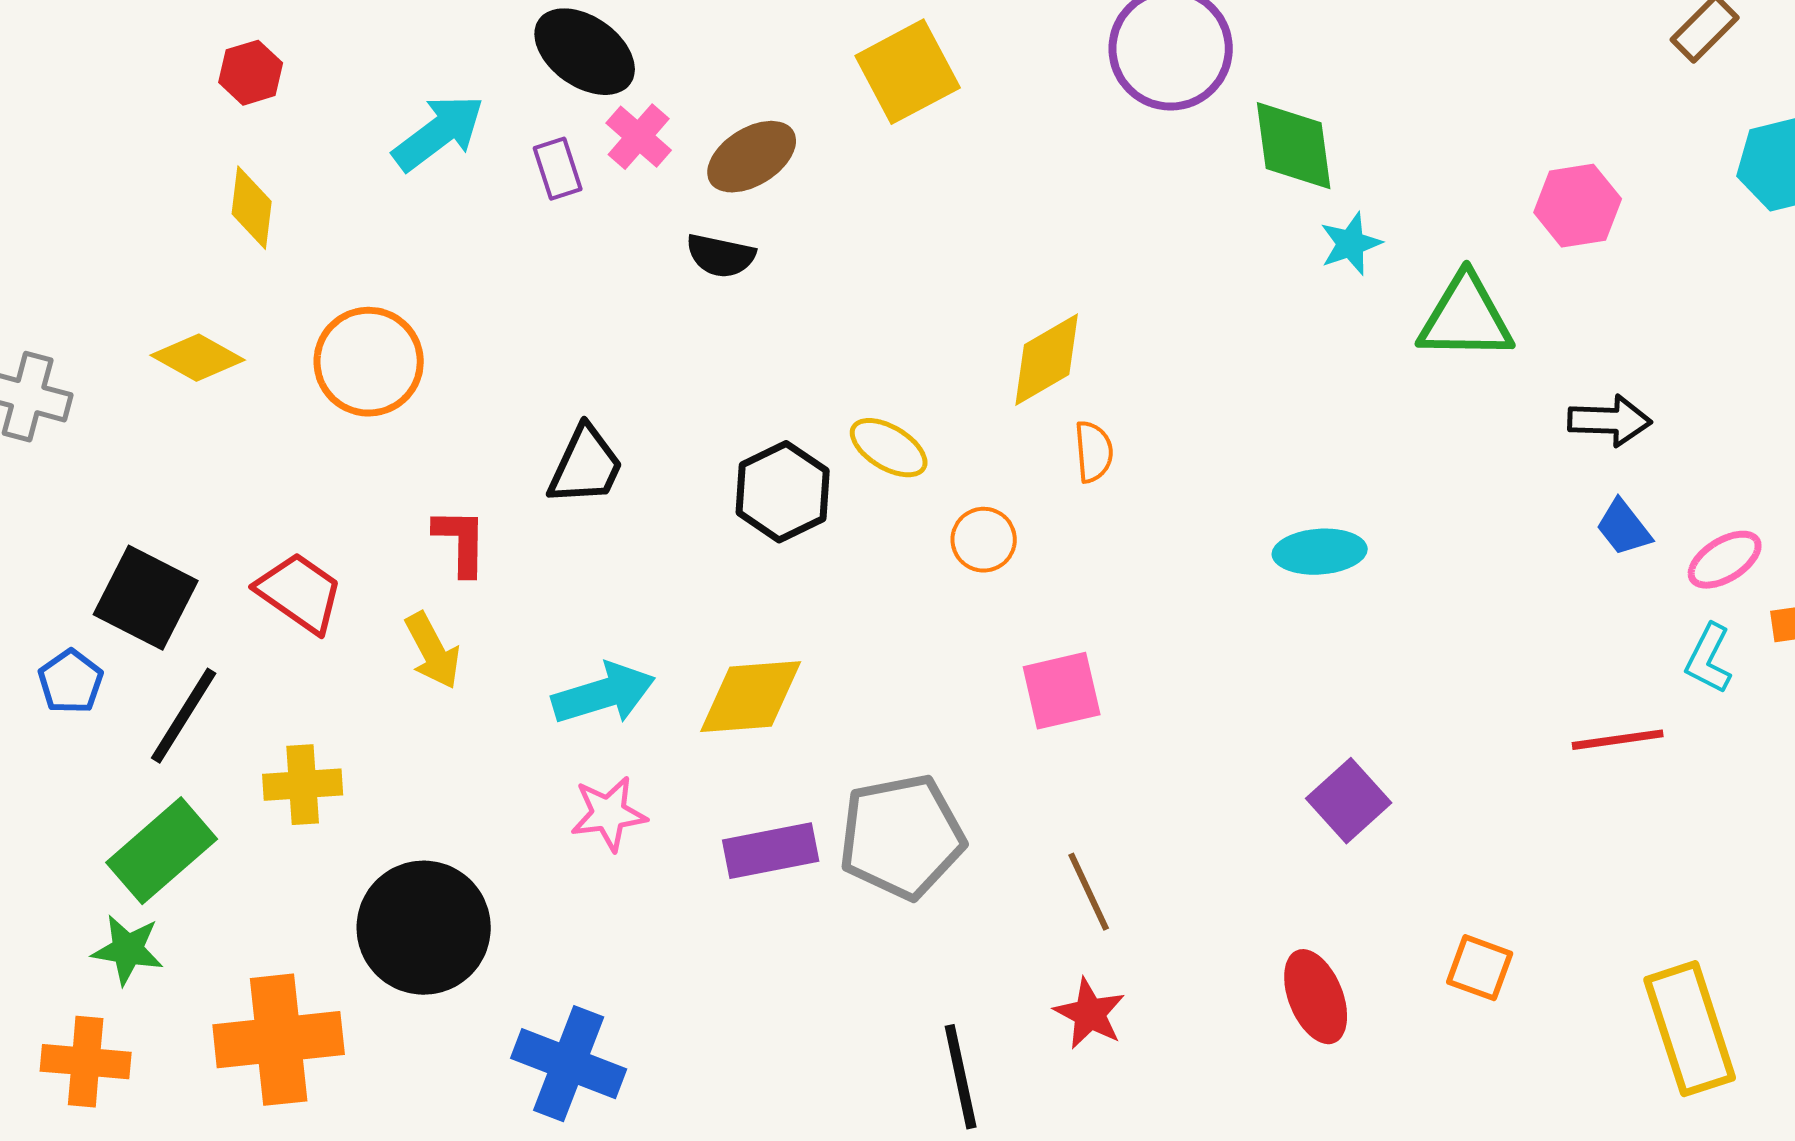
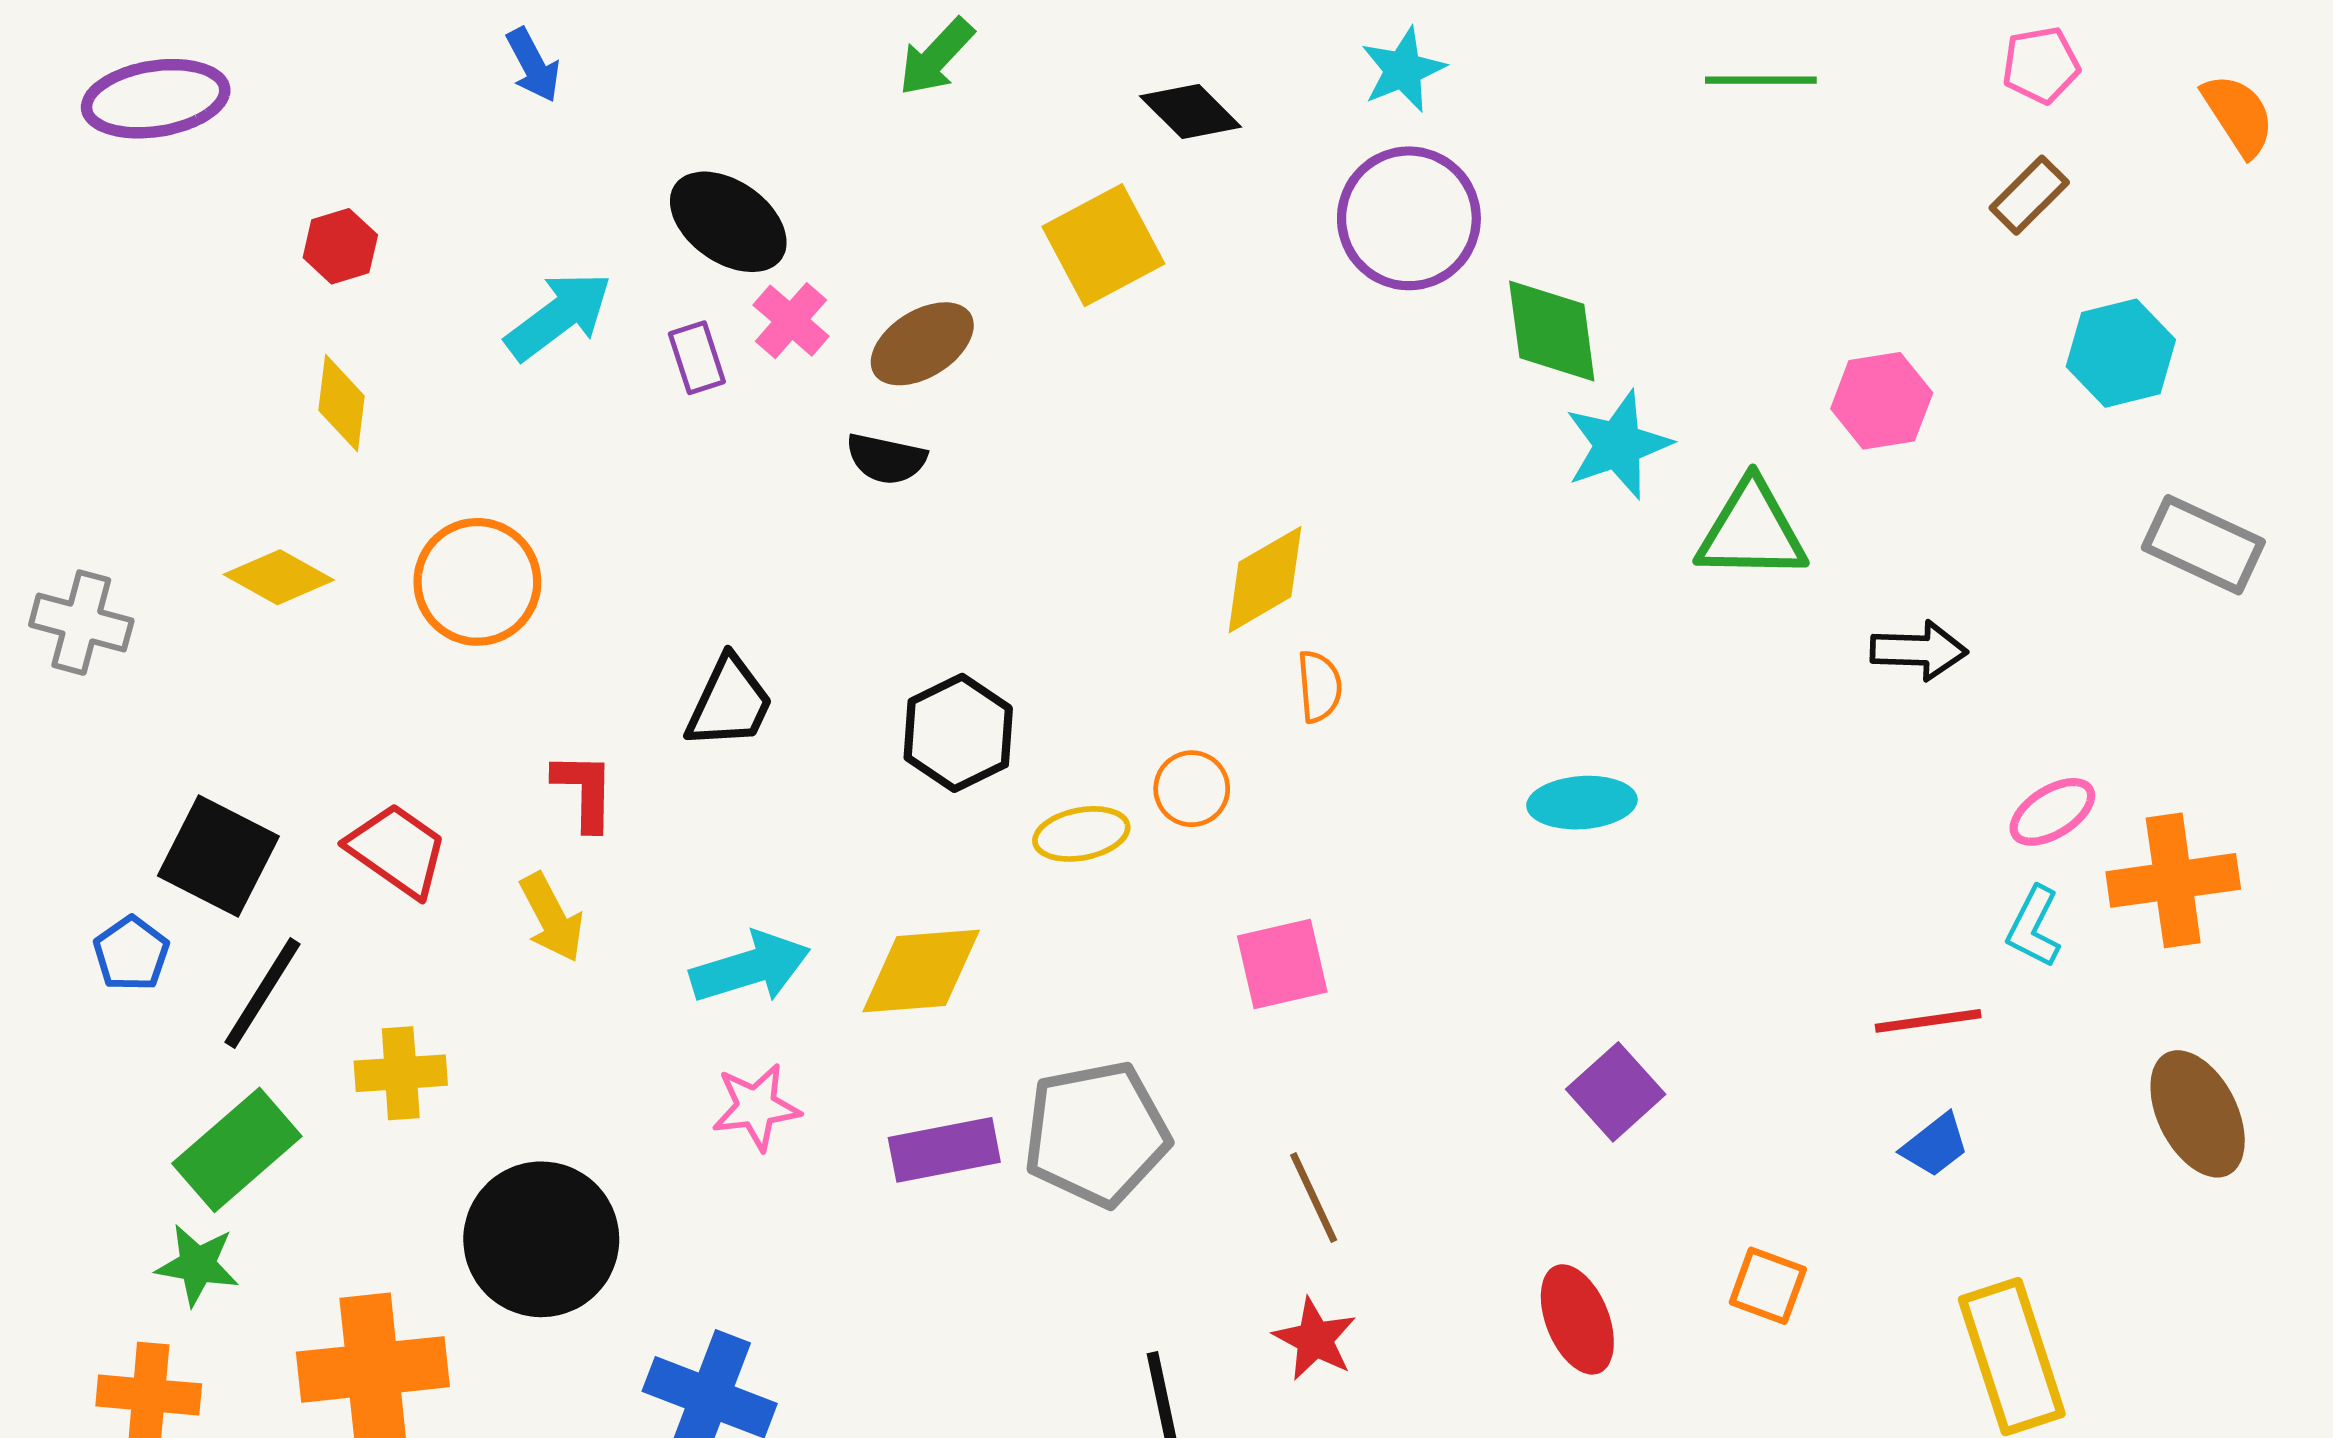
cyan star: (1351, 244) -> (1618, 445), size x1.5
yellow ellipse: (889, 448) -> (1081, 834), moved, turned -42
blue trapezoid: (1624, 528) -> (1935, 1145), moved, turned -90

